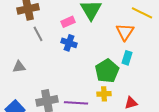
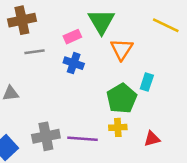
orange triangle: (125, 32) -> (122, 49), moved
gray line: (38, 34) -> (35, 52), turned -70

